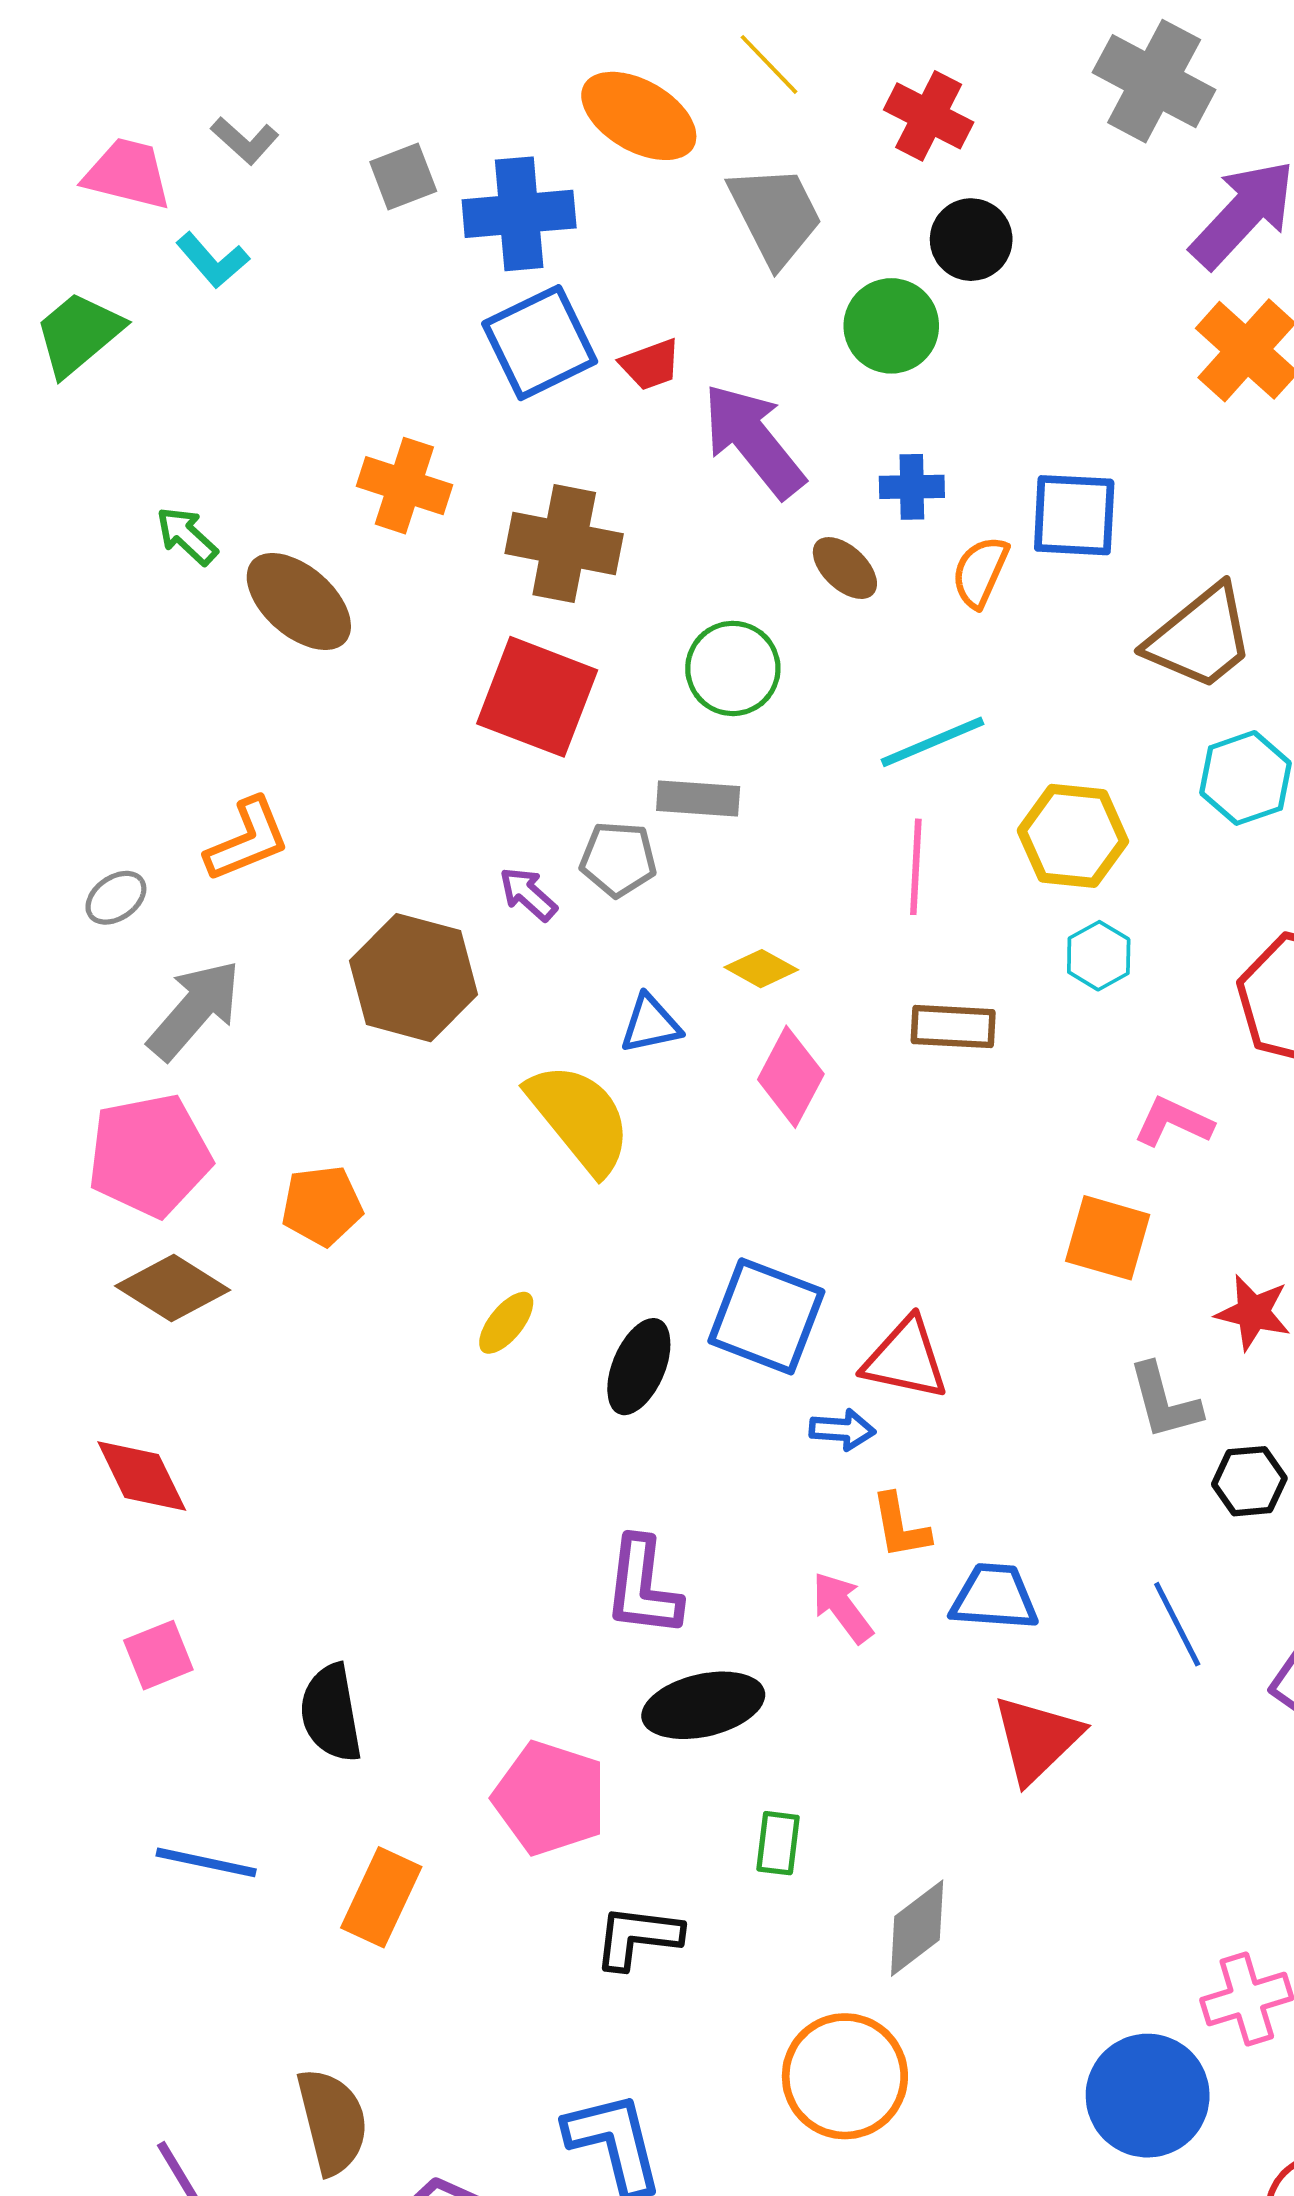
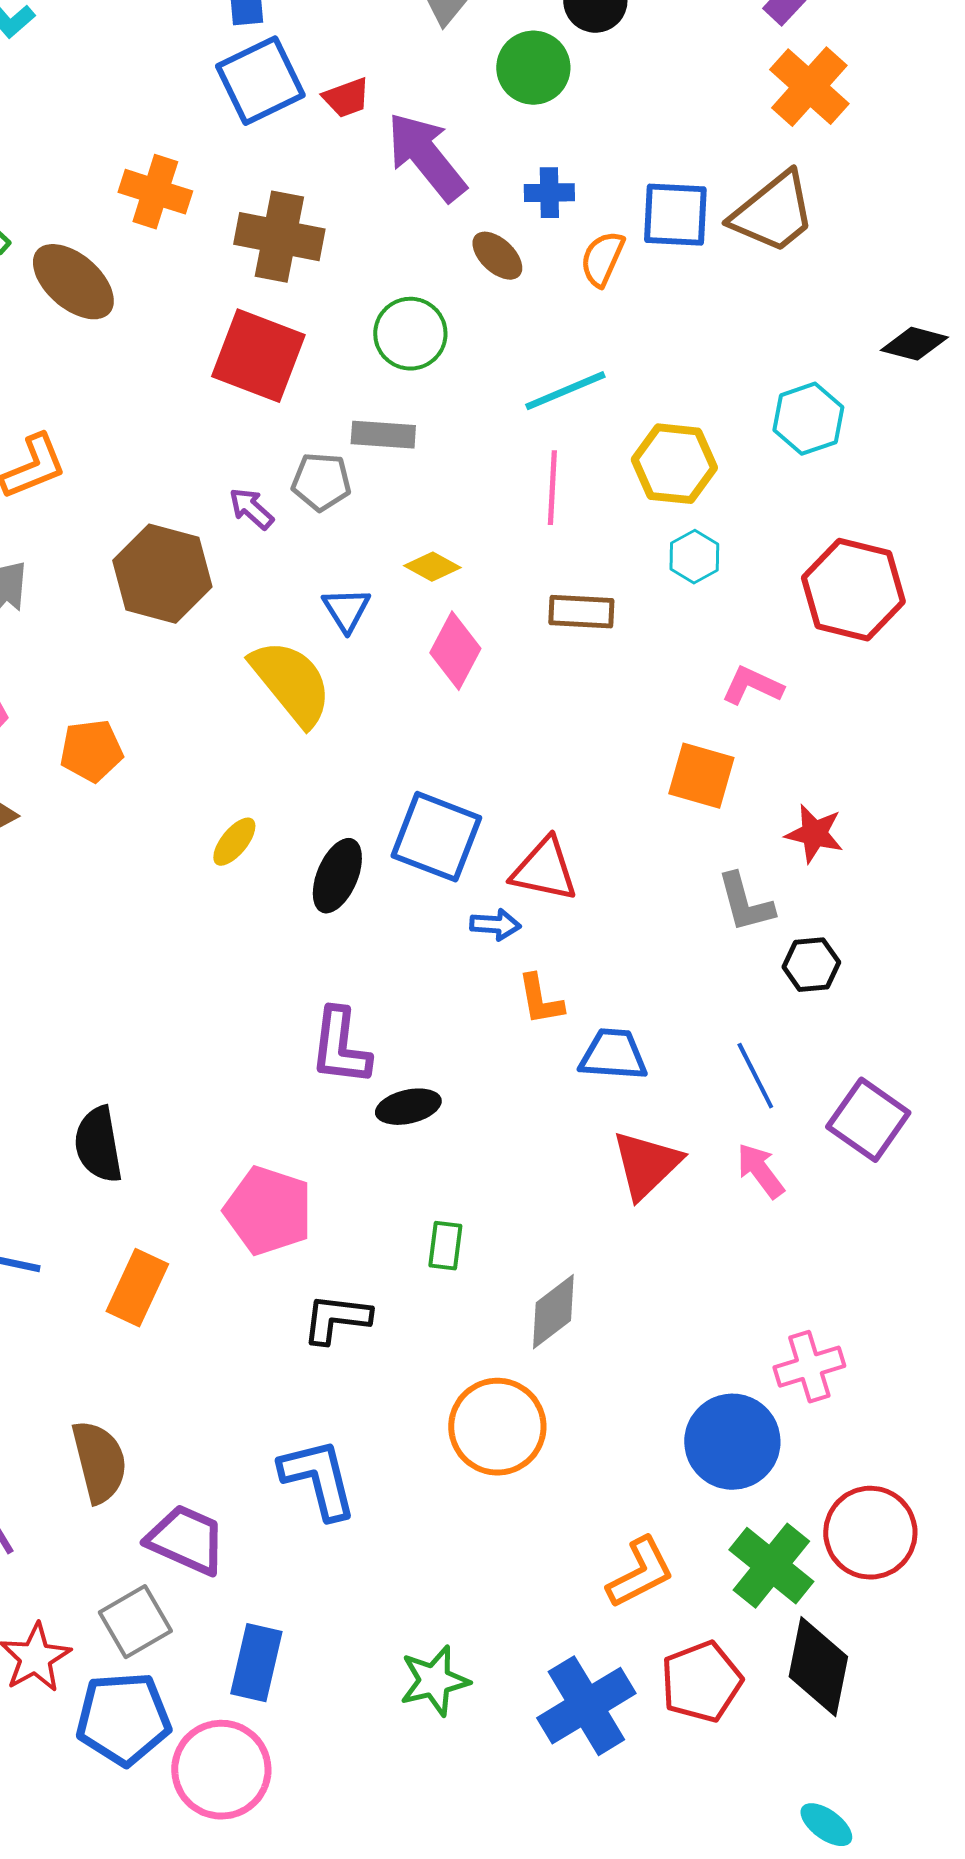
brown trapezoid: (1200, 638) -> (773, 213), moved
blue triangle: (650, 1024) -> (346, 610), turned -50
pink arrow: (842, 1607) -> (760, 1171), moved
black ellipse: (703, 1705) -> (408, 1107), moved, size x0.7

